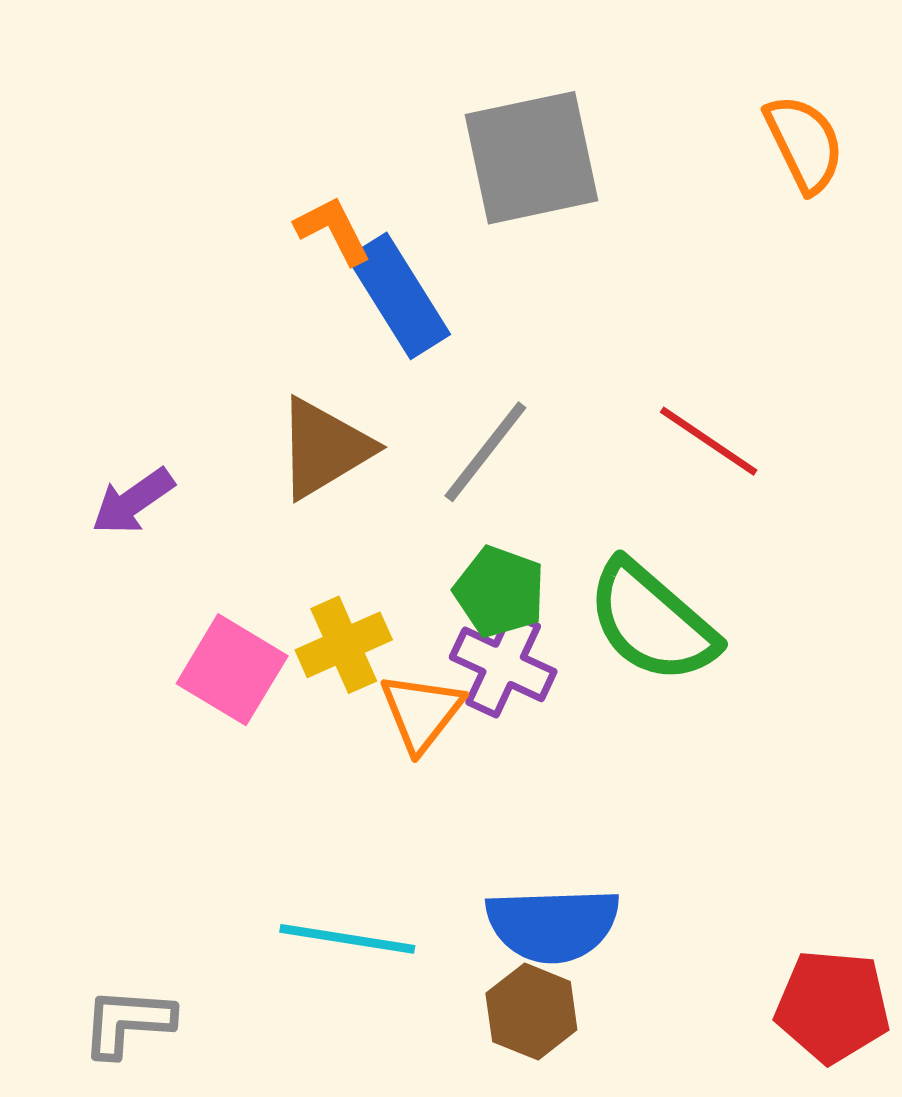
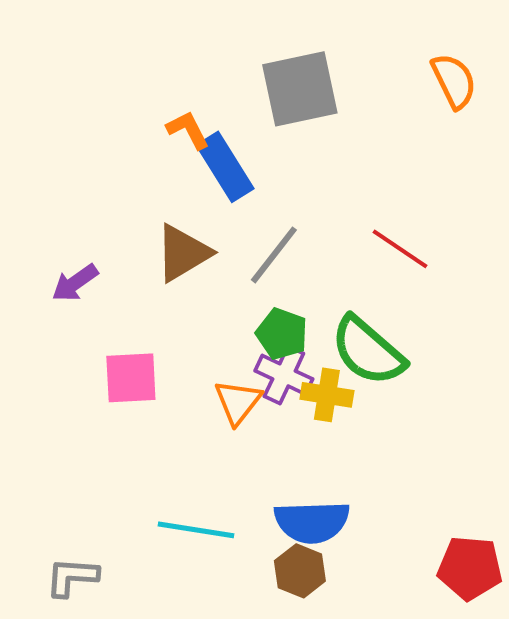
yellow cross: (344, 645) -> (327, 395), moved, turned 33
pink square: (232, 670) -> (131, 378), turned -34

